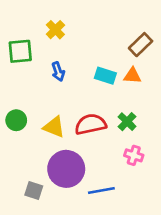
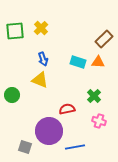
green square: (20, 51) -> (15, 31), moved
red semicircle: (91, 124) -> (67, 109), moved, size x0.7
yellow triangle: (54, 127) -> (40, 80), moved

